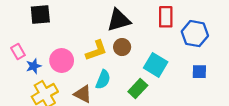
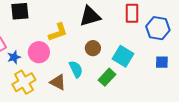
brown circle: (122, 47) -> (93, 48), moved
yellow L-shape: (96, 50) -> (58, 32), moved
cyan semicircle: (103, 80) -> (76, 69), turned -48

